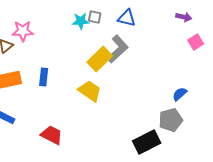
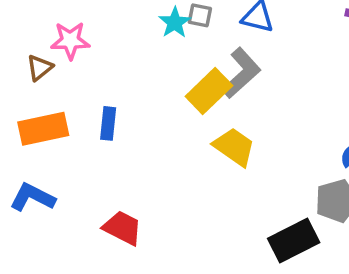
cyan star: (81, 21) -> (175, 23), turned -30
yellow trapezoid: (90, 91) -> (234, 147), moved

